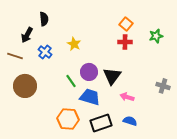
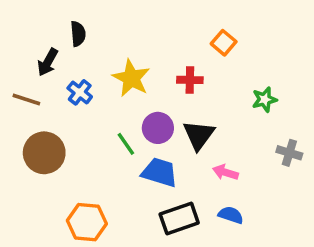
green star: (156, 36) -> (264, 99), moved
red cross: (125, 42) -> (190, 80), moved
yellow star: (74, 44) -> (131, 78), size x1.5
orange hexagon: (68, 119) -> (87, 222), moved

